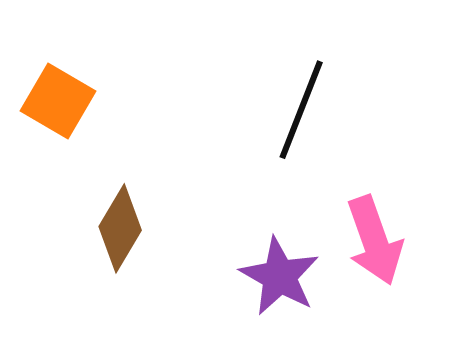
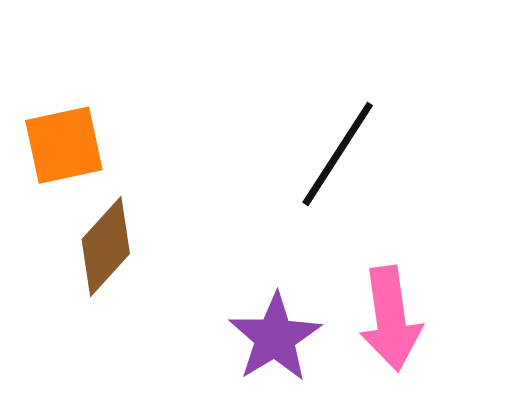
orange square: (58, 101) -> (64, 145), moved, turned 36

